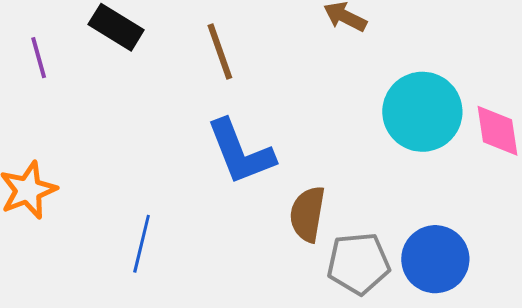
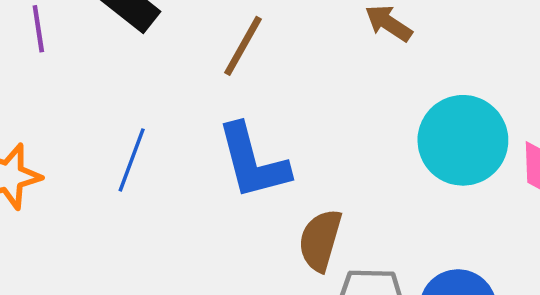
brown line: (220, 52) -> (243, 46), turned 42
blue line: (142, 244) -> (132, 160), moved

